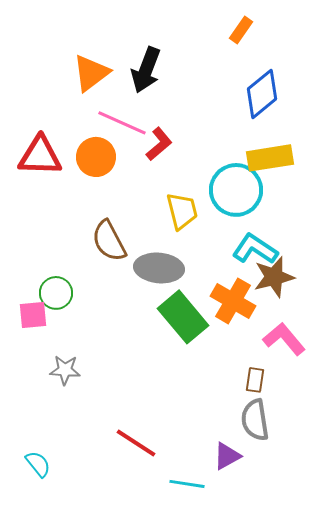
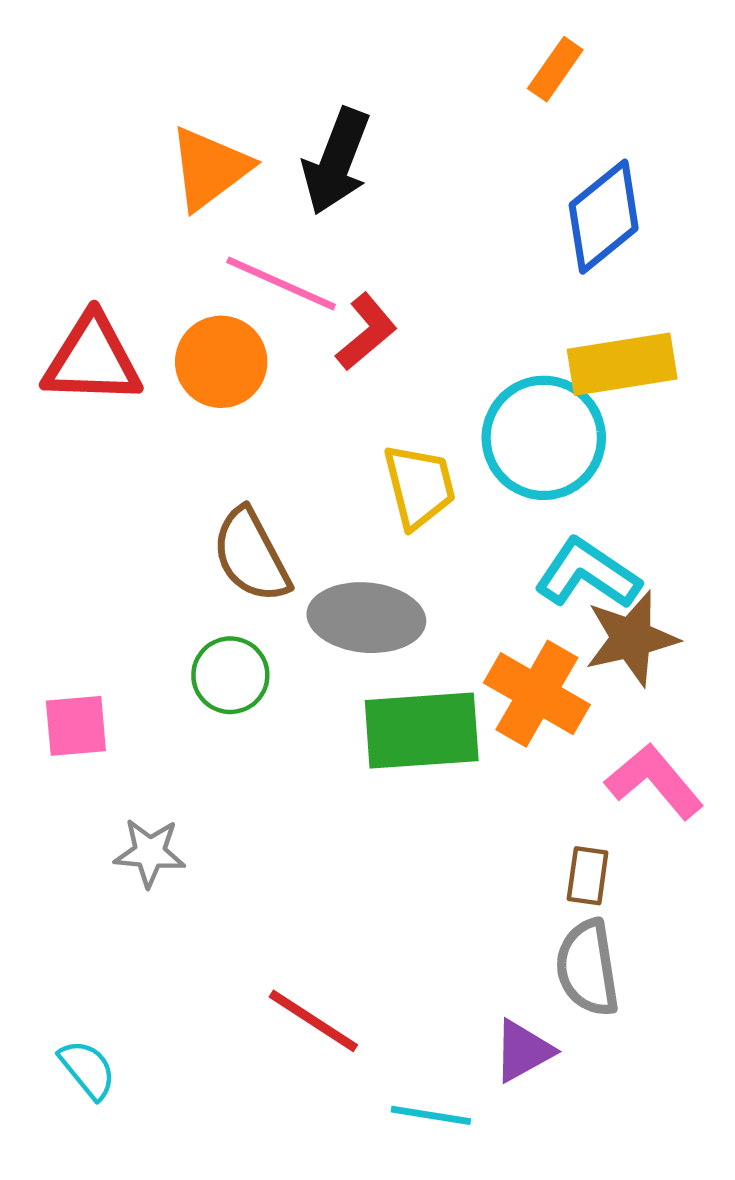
green circle: (56, 293) -> (230, 675), moved
green rectangle: (183, 317) -> (422, 731), turned -54

